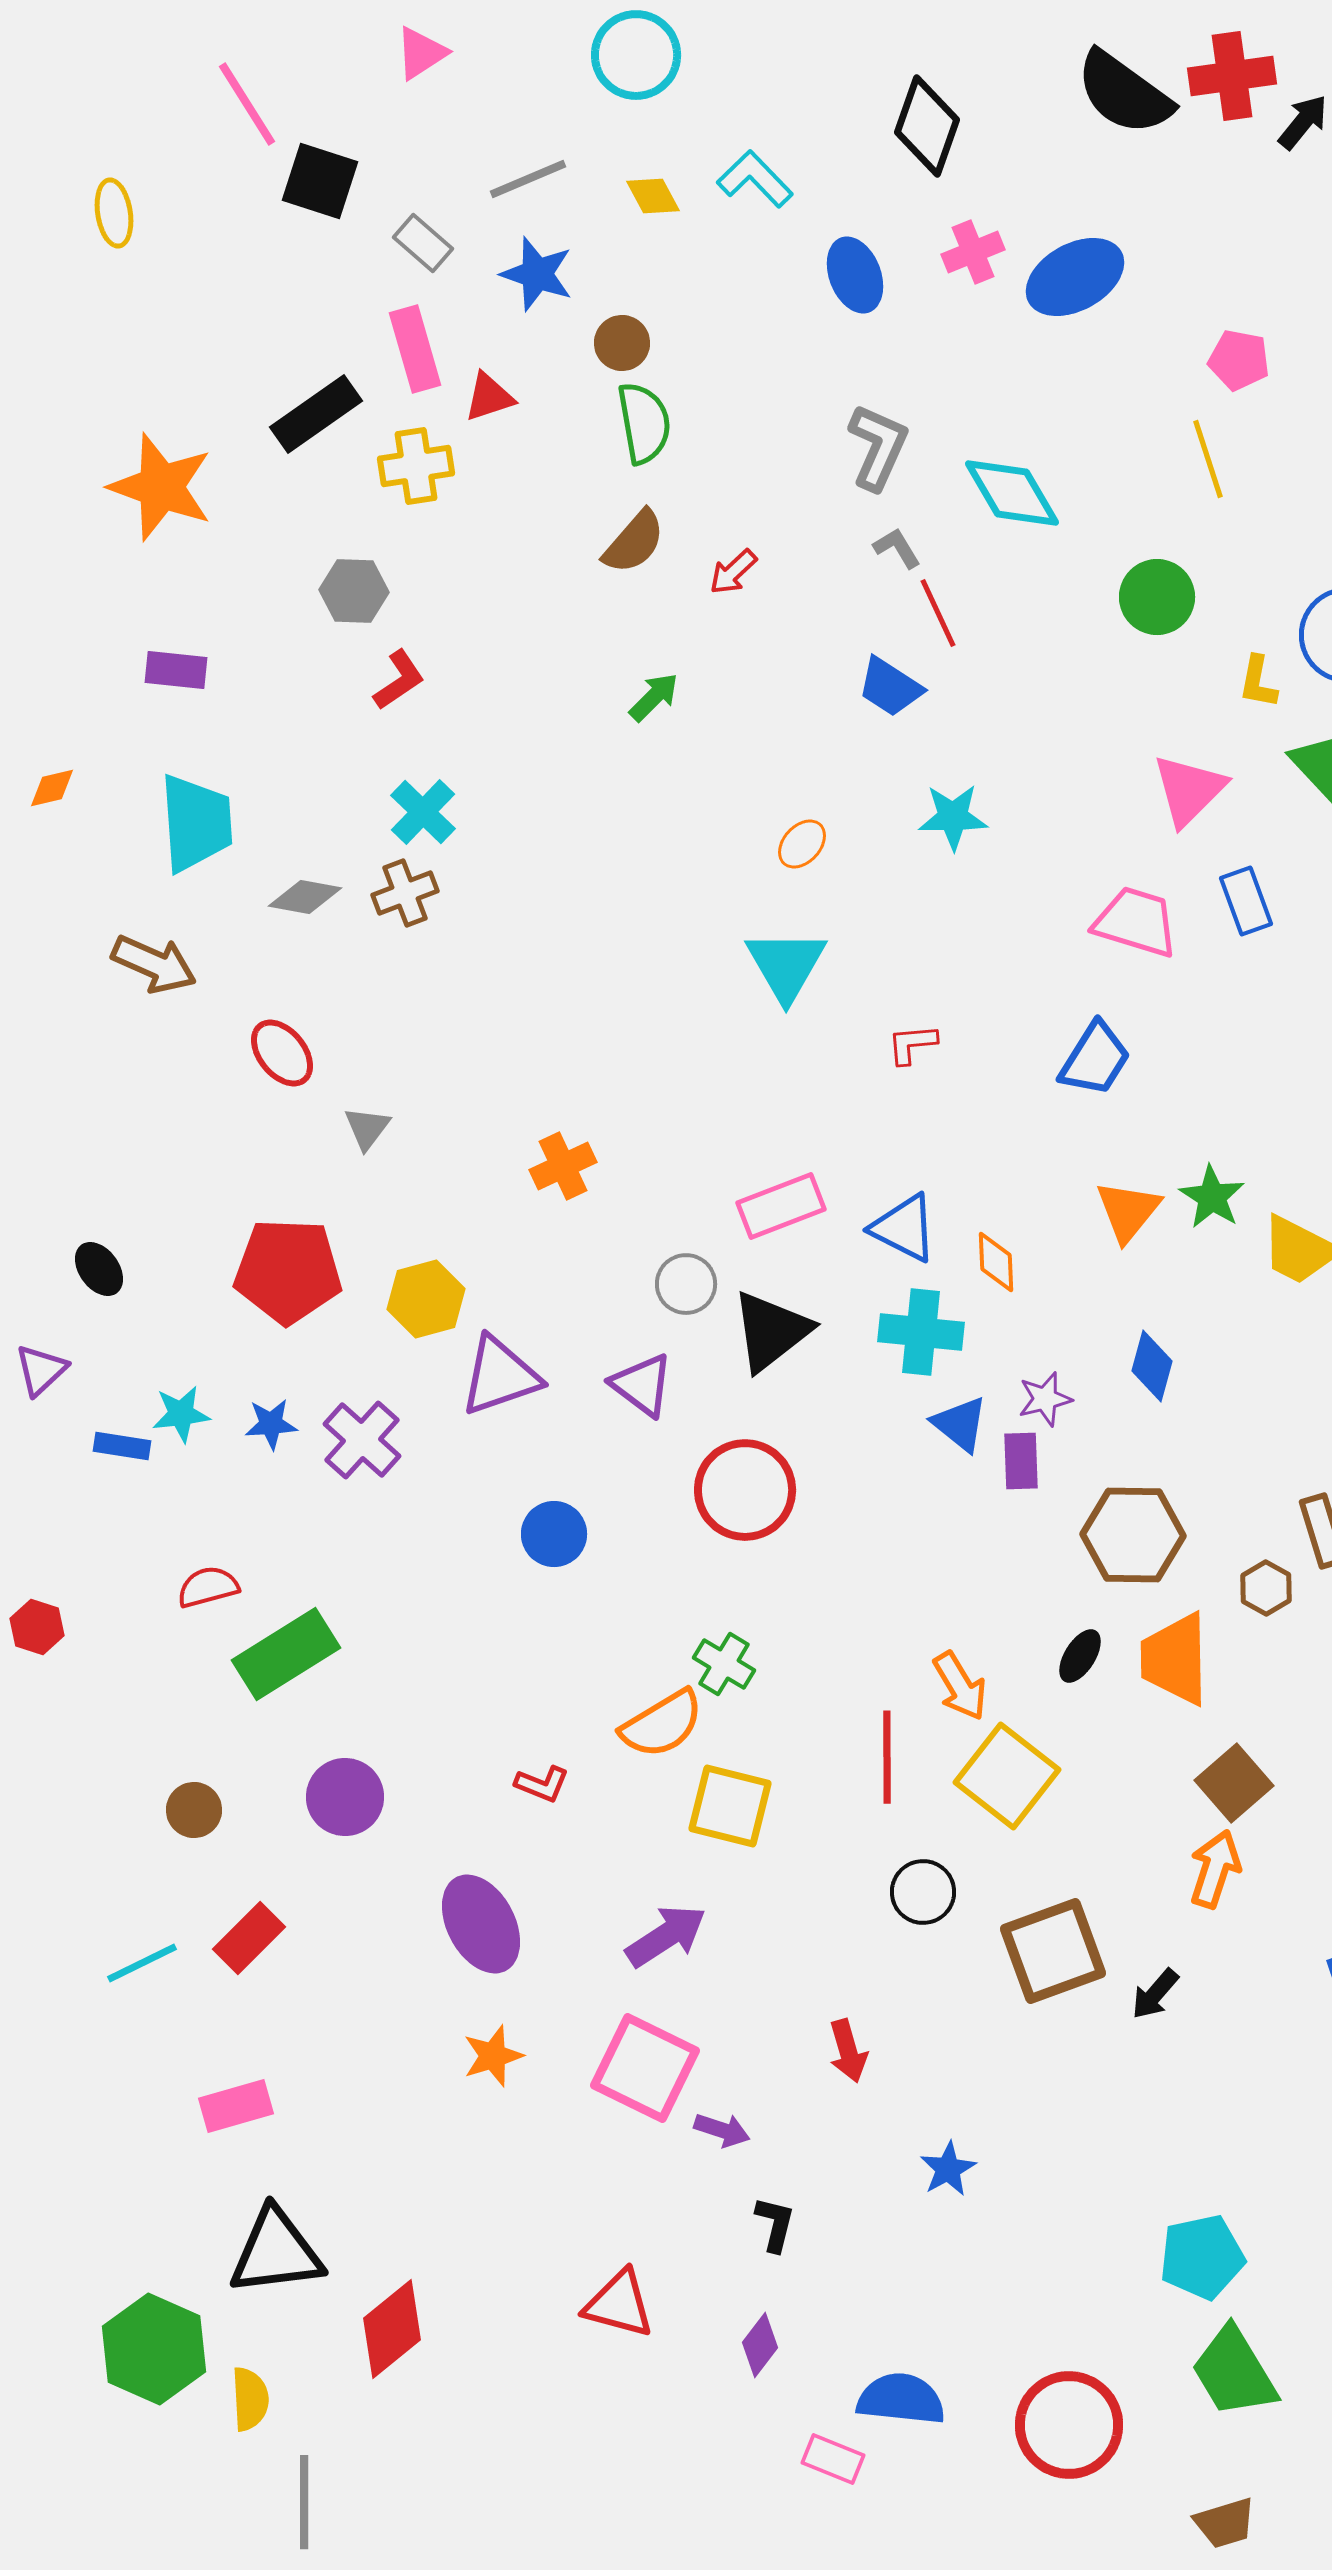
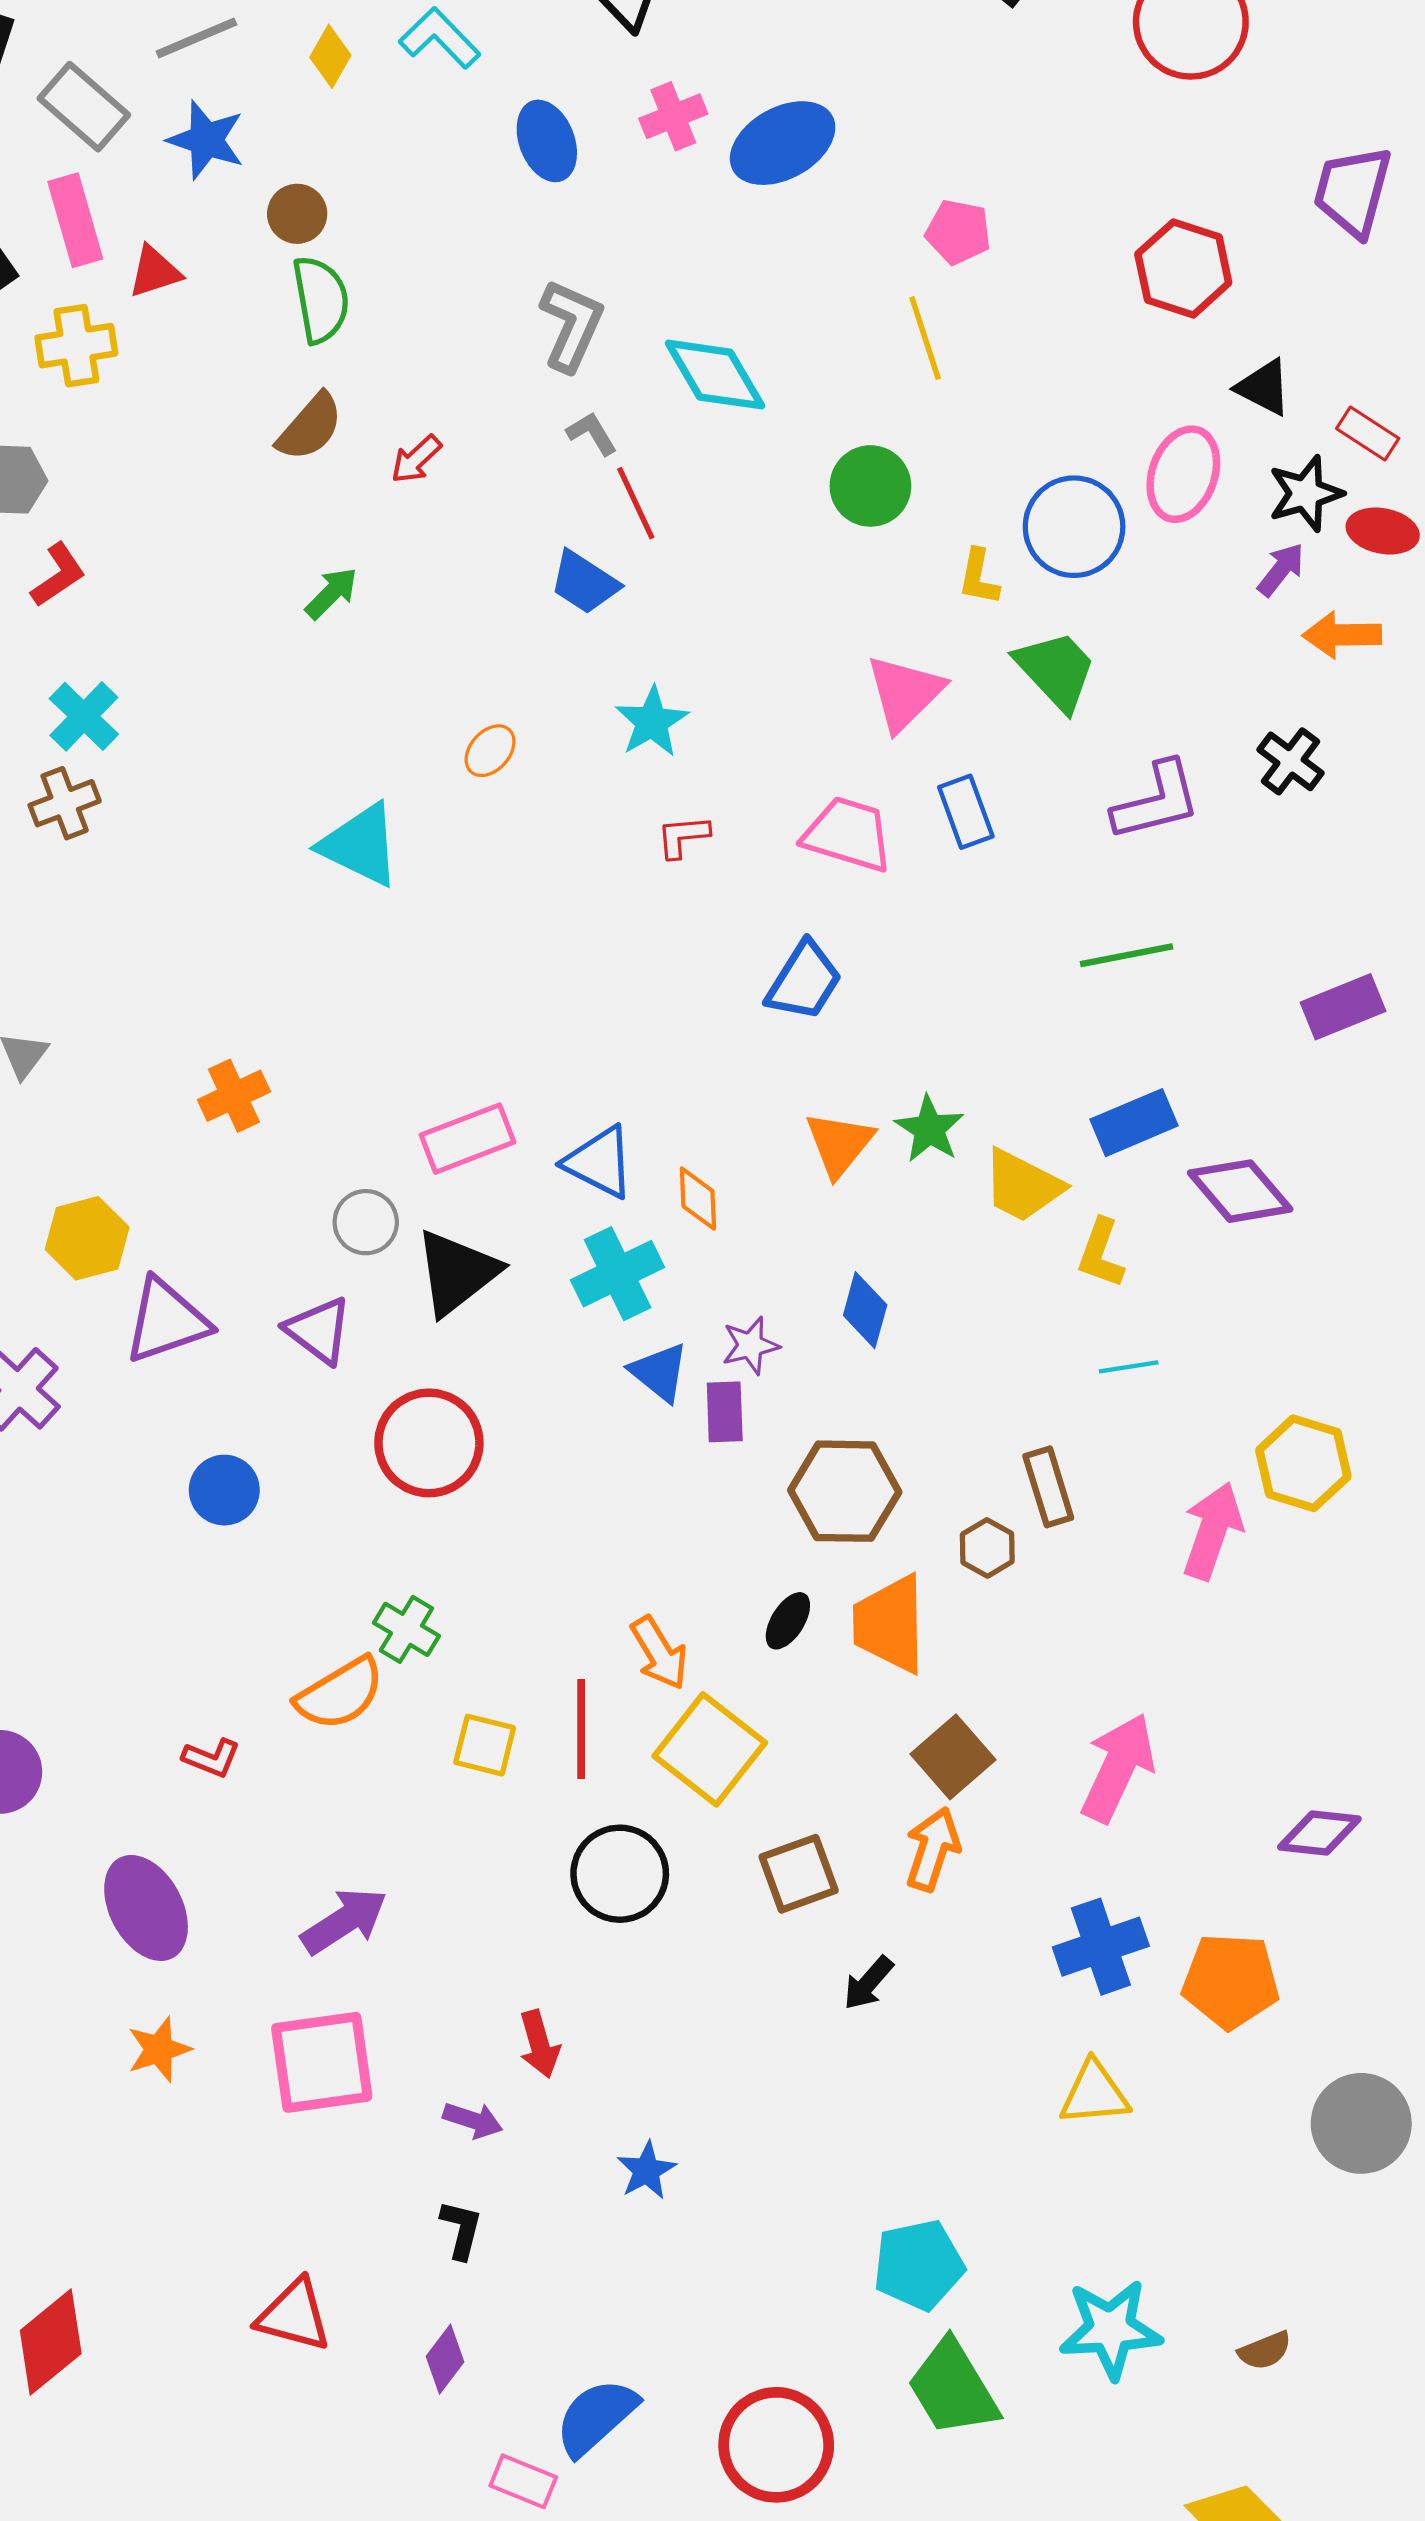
yellow diamond: (653, 196) -> (330, 56), turned 58
gray rectangle: (423, 243) -> (84, 107), size x1.4
cyan star: (953, 817) -> (652, 722), turned -30
cyan triangle: (786, 965) -> (360, 845), moved, turned -34
red L-shape: (912, 1044) -> (683, 836), moved
cyan cross: (921, 1332) -> (618, 1274), turned -32
yellow square: (730, 1806) -> (485, 1745), moved, size x0.7
black circle: (923, 1892) -> (620, 1874), size x1.4
brown square: (1053, 1951) -> (799, 1874), moved, size x0.7
pink square: (645, 2068) -> (322, 2062), turned -34
purple arrow: (722, 2130) -> (473, 2120), moved
blue semicircle: (901, 2399) -> (596, 2417), turned -48

